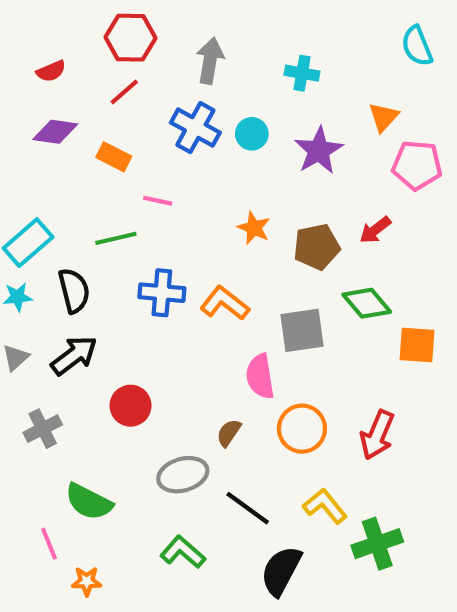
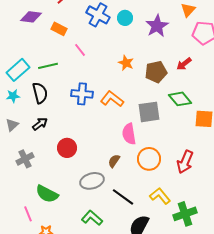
pink line: (158, 201) -> (80, 50), turned 40
green line: (116, 238) -> (48, 66), moved
black arrow: (74, 355) -> (40, 124), size x0.7

